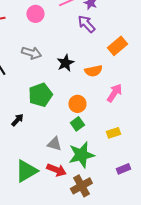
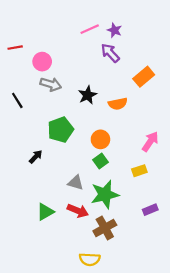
pink circle: (35, 14) -> (42, 62), moved
pink arrow: (114, 93) -> (150, 142), moved
green triangle: (26, 171) -> (45, 212), size x0.7

